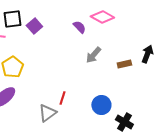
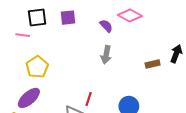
purple square: (34, 26) -> (68, 18), moved, turned 35
gray arrow: (93, 55) -> (106, 55), moved, turned -30

